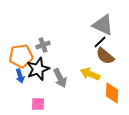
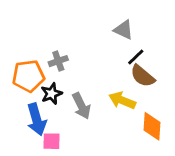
gray triangle: (103, 25) -> (124, 30), moved, size x0.7
black star: (38, 69) -> (51, 94), size x0.7
blue arrow: (20, 76) -> (37, 119), moved, size x1.6

